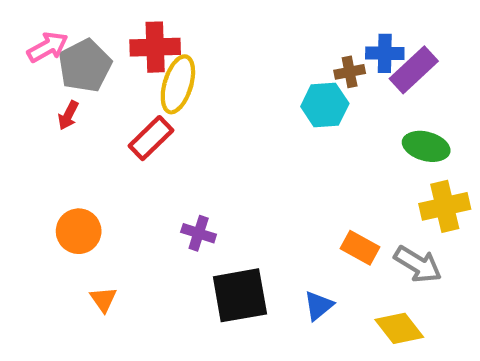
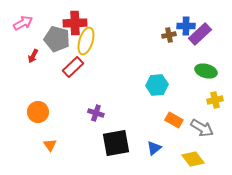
gray pentagon: (85, 66) -> (57, 39), moved, turned -30
cyan hexagon: (325, 105) -> (157, 85), moved
yellow cross: (445, 206) -> (215, 100), size x0.7

